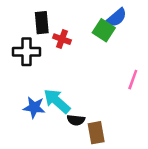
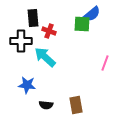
green square: (104, 30) -> (82, 24), turned -30
cyan arrow: (57, 101) -> (45, 57), moved
black semicircle: (76, 120) -> (46, 105), moved

